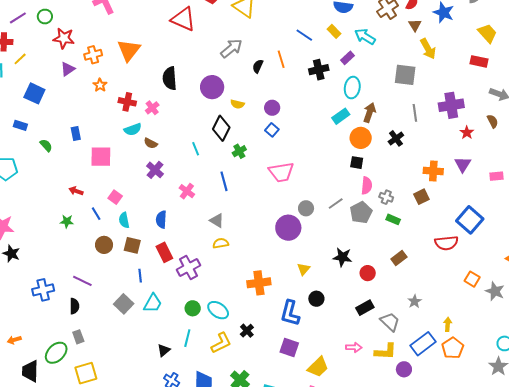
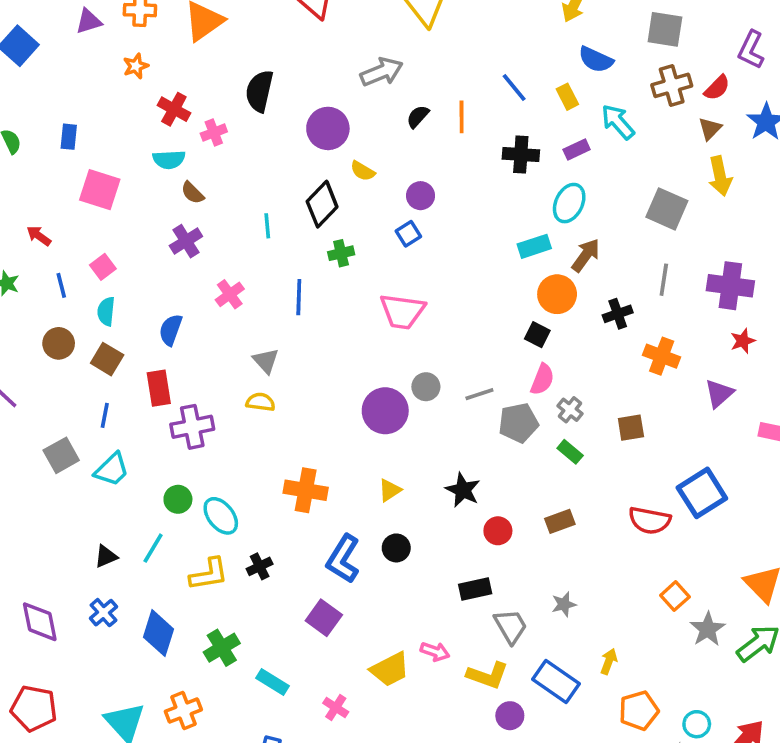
orange cross: (433, 171) -> (662, 356), moved
blue rectangle: (423, 344) -> (556, 682), turned 55
orange pentagon: (453, 348) -> (639, 711), moved
yellow trapezoid: (318, 367) -> (390, 669), moved

